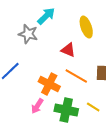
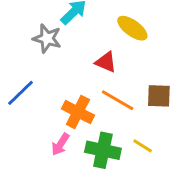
yellow ellipse: (86, 27) -> (132, 28), turned -35

